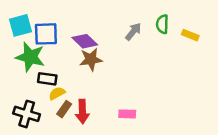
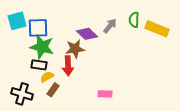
yellow rectangle: (190, 35) -> (157, 29), size x1.6
purple diamond: (85, 41) -> (87, 34), moved
green star: (30, 57) -> (42, 47), moved
red arrow: (82, 112) -> (68, 66), moved

